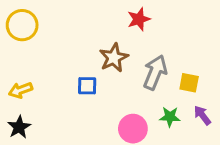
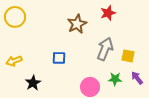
red star: (139, 19) -> (108, 13), moved
brown star: (114, 58) -> (77, 24), moved
black star: (19, 127) -> (33, 83), moved

